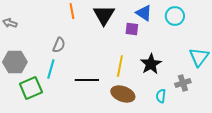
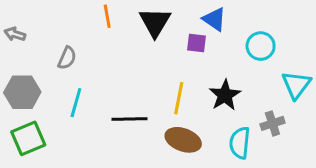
cyan circle: (175, 16) -> (261, 46), moved
gray semicircle: (59, 45) -> (67, 58), moved
green square: (31, 88) -> (28, 138), moved
cyan semicircle: (161, 96) -> (240, 143), size x1.5

